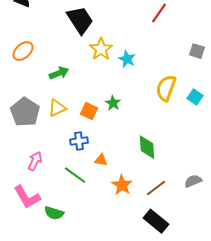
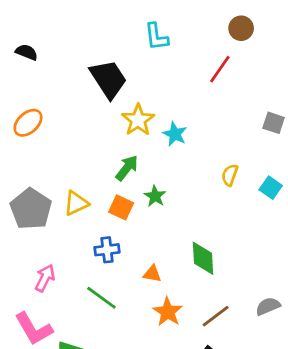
green arrow: (59, 73) -> (127, 168), moved, turned -30
yellow semicircle: (166, 88) -> (230, 175), size x0.6
orange triangle: (101, 160) -> (152, 274), moved

